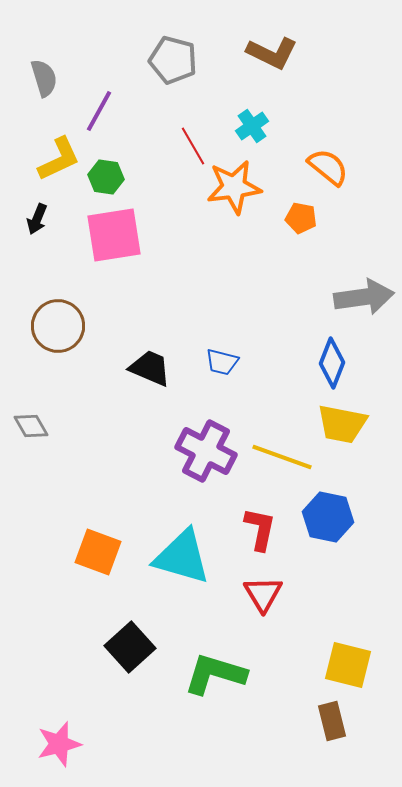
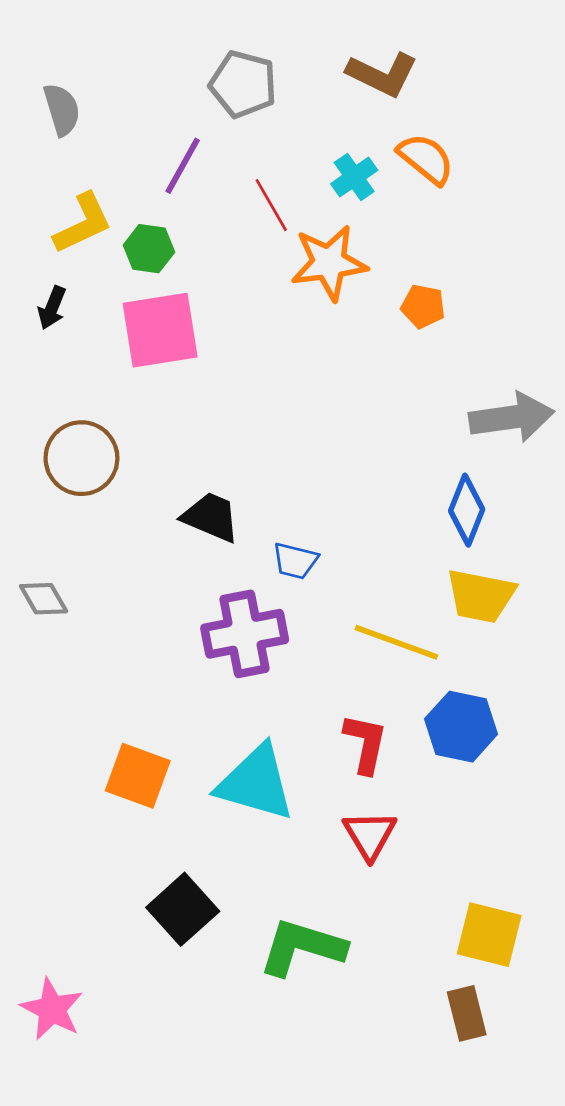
purple line: (99, 111) -> (183, 166), moved
orange semicircle: (328, 167) -> (426, 159), moved
blue trapezoid: (222, 362) -> (295, 561), moved
purple cross: (206, 451) -> (245, 634), moved, turned -38
pink star: (59, 744) -> (52, 1009), moved, turned -30

